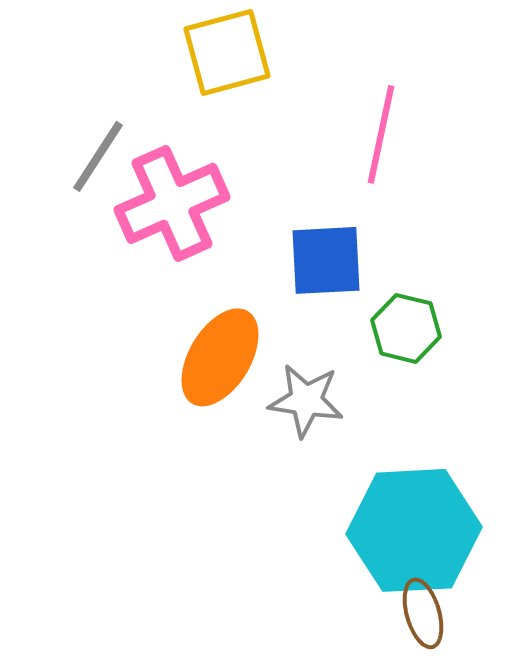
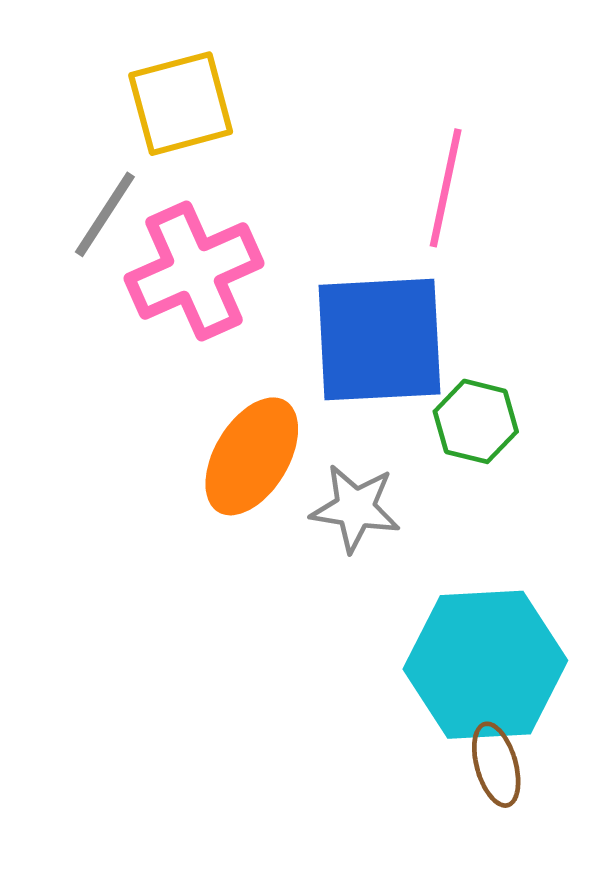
yellow square: (227, 52) -> (181, 104), moved
blue square: (326, 260) -> (379, 340), size x1.5

